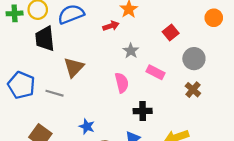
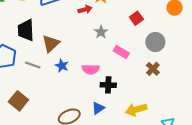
black trapezoid: (45, 39) -> (26, 30), moved
pink semicircle: (122, 83) -> (91, 69), moved, turned 102
blue star: (87, 126) -> (62, 66), moved

